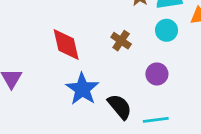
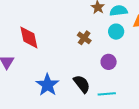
red diamond: (66, 44) -> (29, 37), moved
blue star: (82, 89) -> (47, 85), moved

